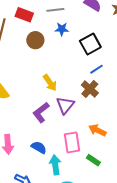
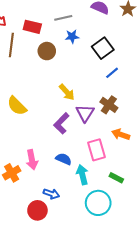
brown cross: (90, 89) -> (109, 105), moved
green rectangle: (93, 160) -> (116, 178), moved

